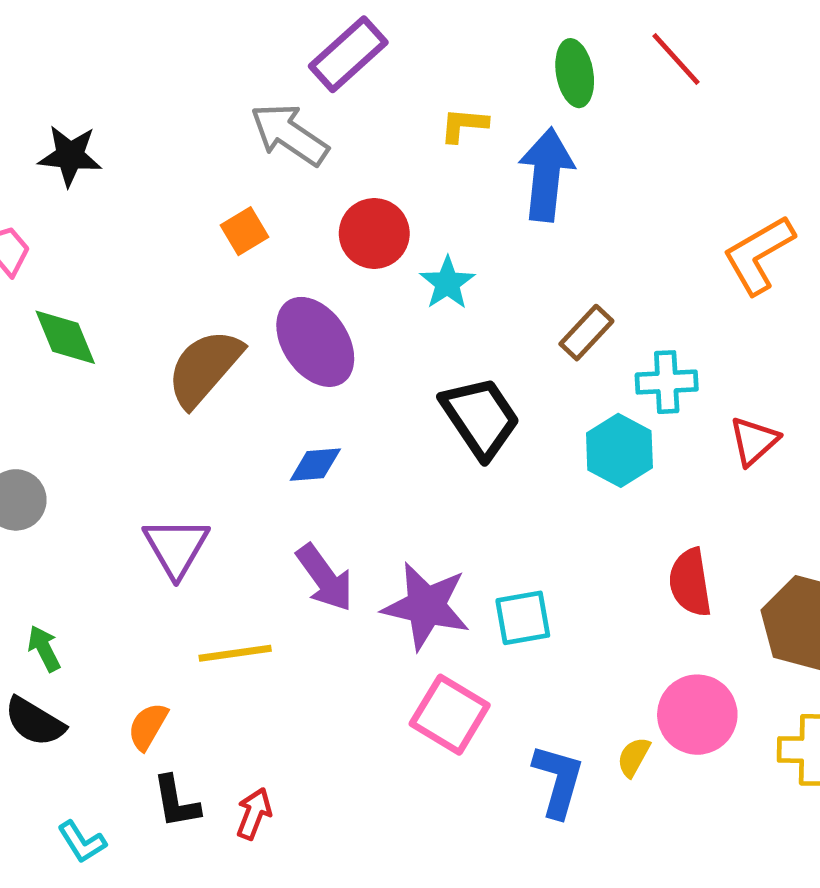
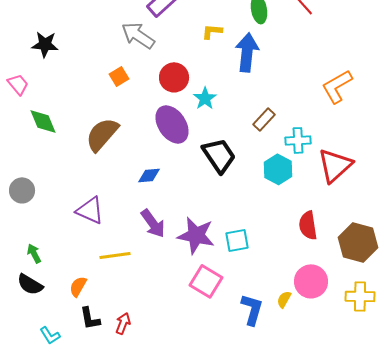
purple ellipse: (315, 342) -> (172, 124), moved
red triangle: (754, 441) -> (335, 165), size x1.6
purple triangle: (176, 547) -> (90, 210), turned -36

